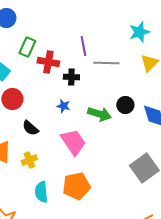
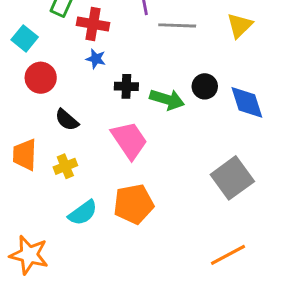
black cross: (71, 77) -> (126, 86), moved
blue star: (63, 106) -> (96, 59), moved
cyan semicircle: (41, 192) -> (83, 213), turned -120

